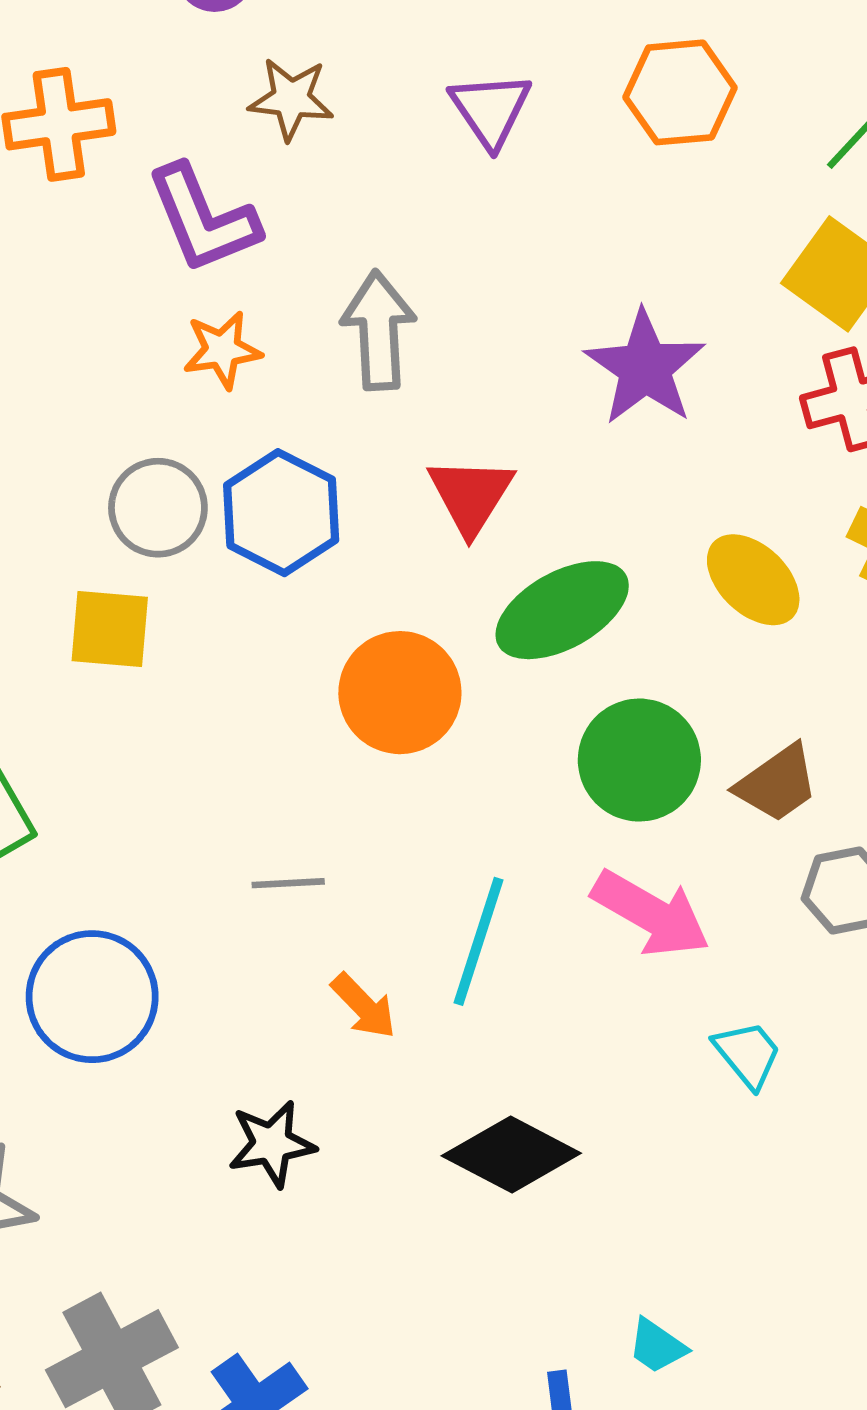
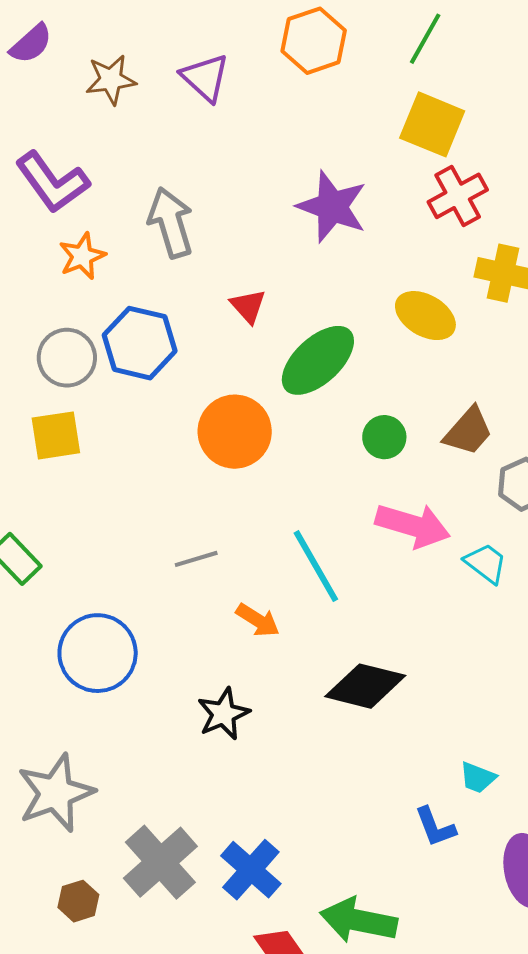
brown star: (291, 99) -> (111, 80), moved
red triangle: (471, 495) -> (248, 306), size x0.7
green circle: (639, 760) -> (384, 437), size x0.6
cyan line: (479, 941) -> (316, 566), turned -34
cyan trapezoid: (748, 1054) -> (486, 563), moved

